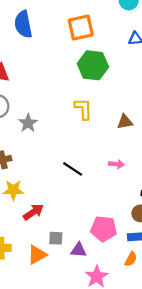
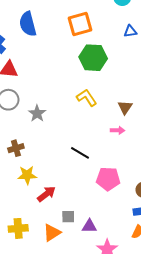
yellow L-shape: (83, 109) -> (87, 98), turned -30
brown triangle: (125, 122) -> (125, 107), turned -42
pink arrow: (116, 164) -> (118, 130), moved
pink pentagon: (104, 229) -> (108, 179), moved

